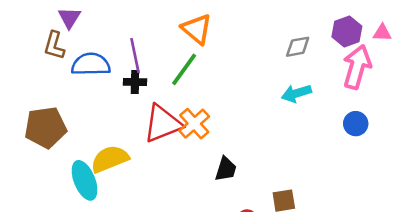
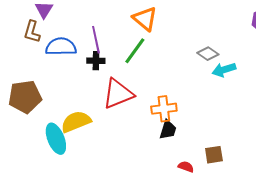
gray diamond: (298, 47) -> (208, 54), moved, turned 45
orange cross: (194, 124) -> (164, 109), moved, turned 35

